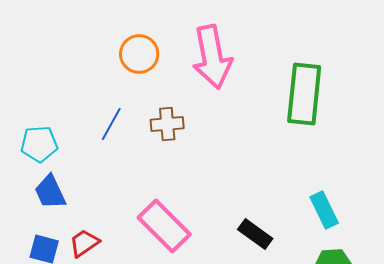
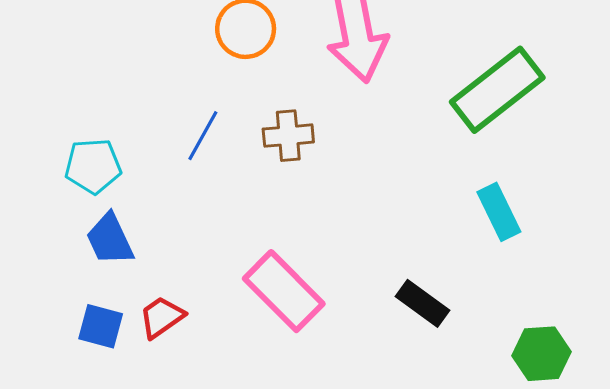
green rectangle: (304, 94) -> (497, 90), turned 46
cyan rectangle: (324, 210) -> (499, 212), moved

